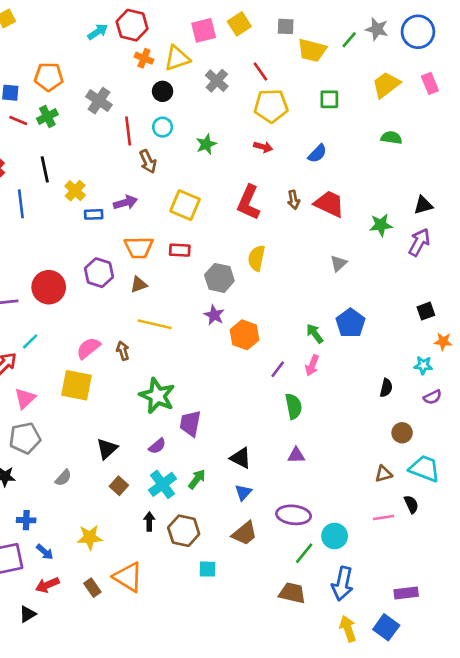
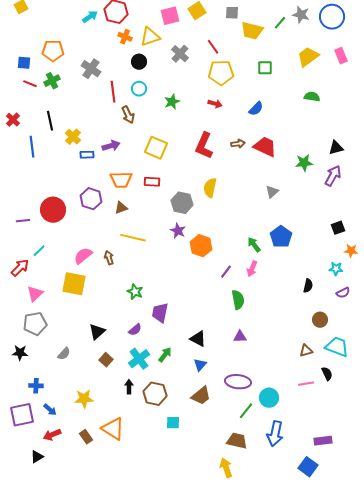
brown arrow: (294, 200) -> (238, 144), turned -88
green star: (157, 396) -> (135, 292), size x0.6
yellow arrow: (348, 629) -> (226, 468), moved

